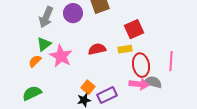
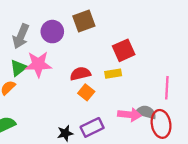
pink star: (61, 56) -> (38, 64), moved, turned -30
red ellipse: (141, 65) -> (161, 124), moved
orange square: (88, 87) -> (86, 92), moved

